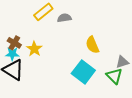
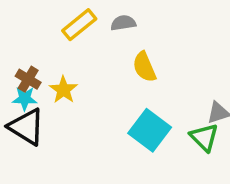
gray semicircle: (64, 18) -> (123, 23), moved
yellow semicircle: (92, 45) -> (144, 67), moved

